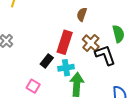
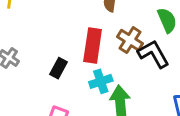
black rectangle: (47, 61) -> (58, 68), moved

